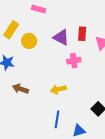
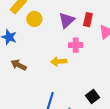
purple triangle: (61, 37) -> (67, 20), turned 42
yellow arrow: (58, 89) -> (59, 62), moved

